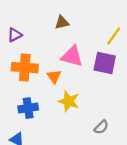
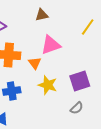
pink triangle: (72, 56) -> (51, 45), turned -35
purple square: (105, 63) -> (80, 81), moved, turned -30

